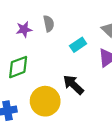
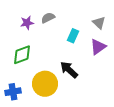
gray semicircle: (49, 24) -> (48, 18), turned -104
cyan rectangle: (78, 45) -> (73, 36), turned -32

